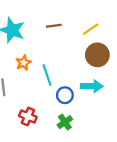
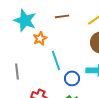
orange star: (23, 63) -> (40, 38), moved

